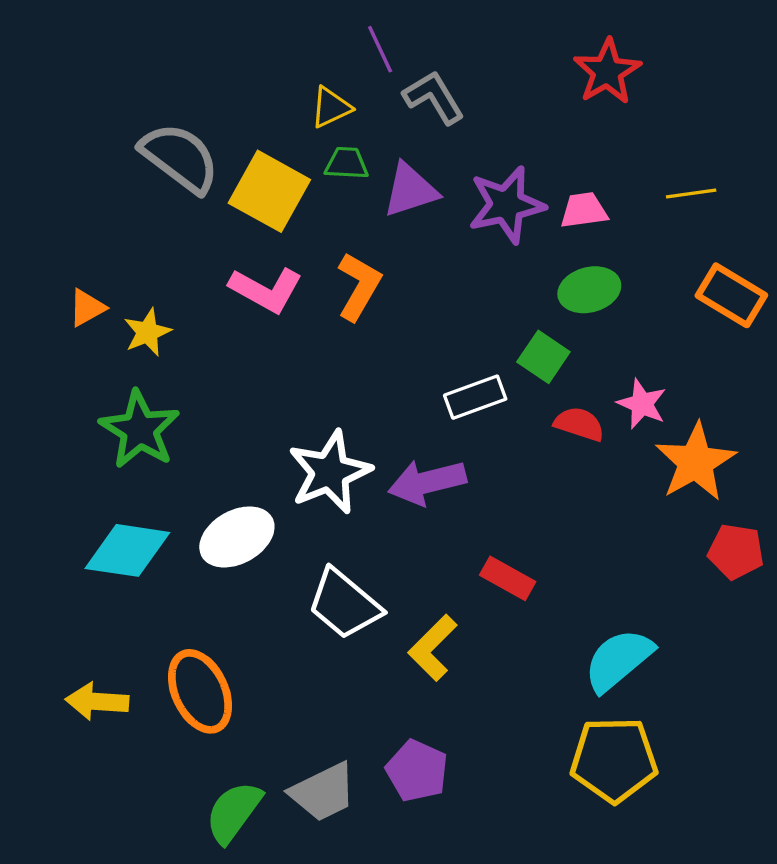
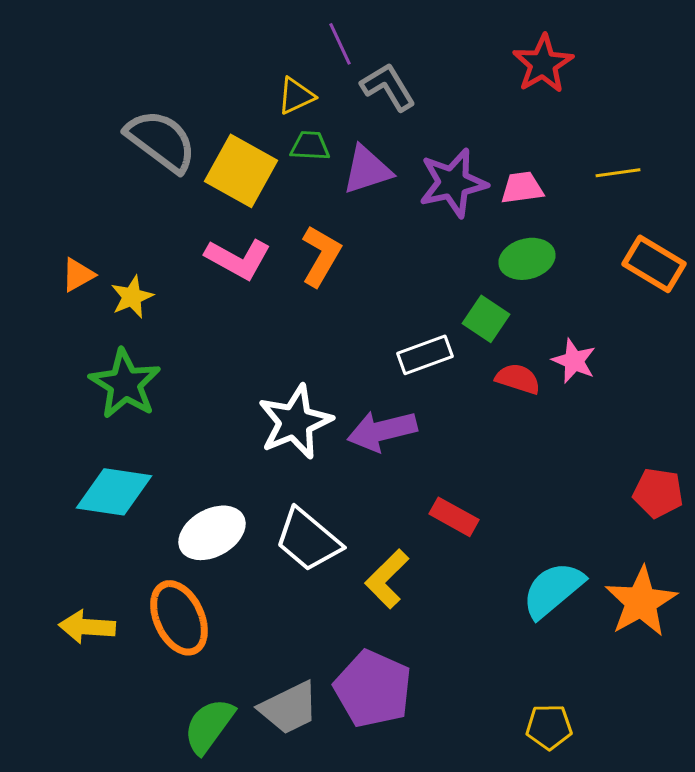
orange star: (696, 462) -> (641, 602), moved
white ellipse: (237, 537) -> (212, 533), moved
yellow pentagon: (614, 760) -> (549, 727), moved, size x0.6
purple pentagon: (417, 771) -> (373, 689), size x1.4

